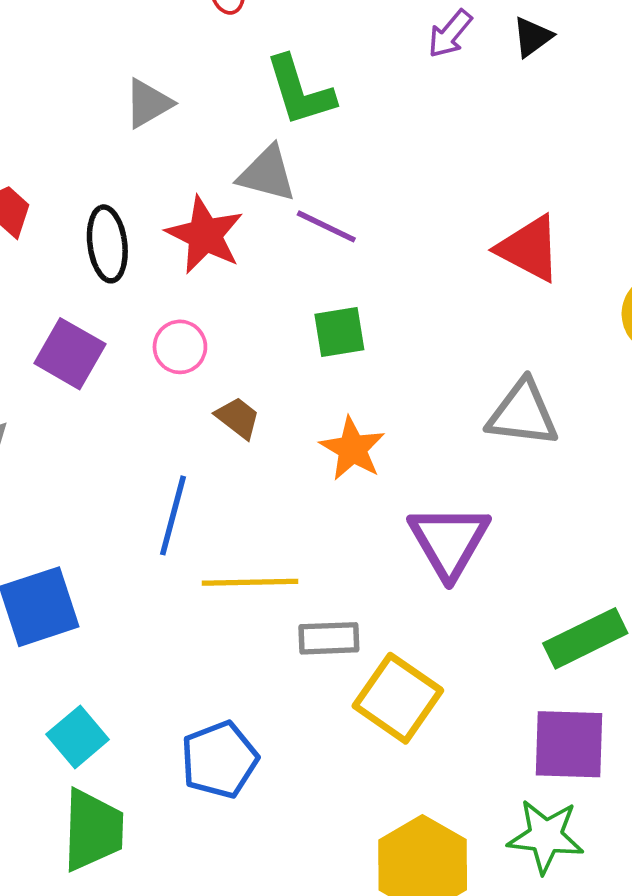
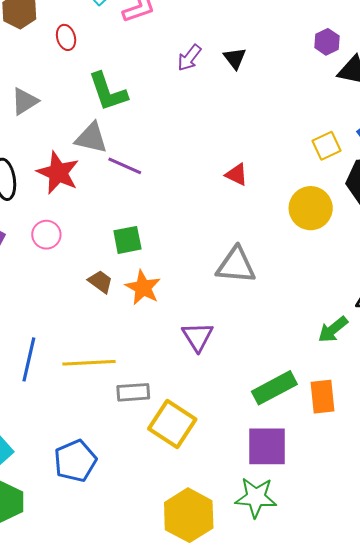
black triangle: (532, 37) -> (235, 58), turned -30
red triangle: (529, 249) -> (237, 175), size x0.6
green square: (339, 332) -> (127, 240), moved
brown trapezoid: (238, 418) -> (100, 282), moved
blue line: (173, 515) -> (29, 359), moved
purple triangle: (449, 541) -> (198, 337), size x0.7

